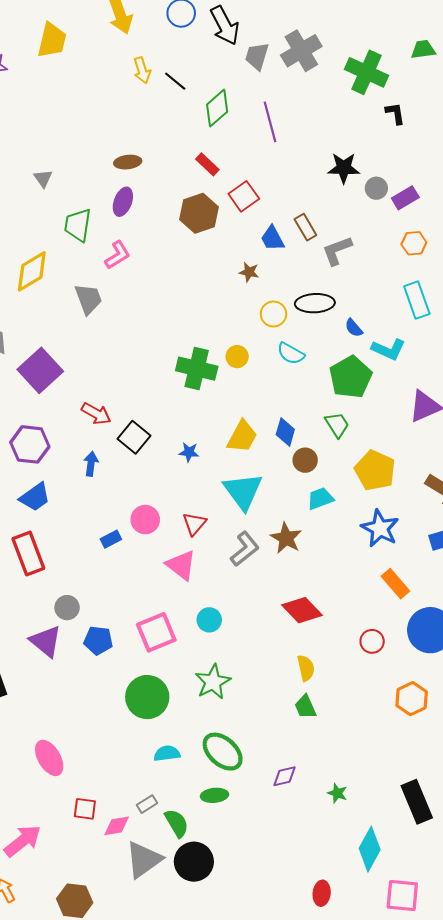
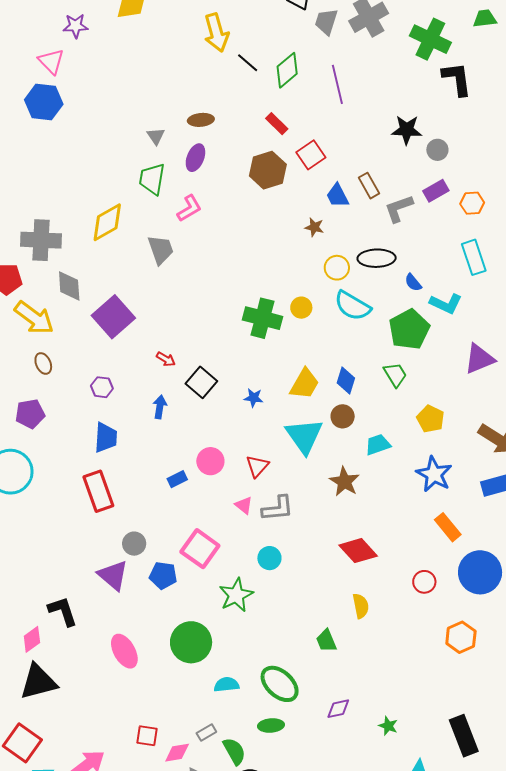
yellow arrow: (142, 70) -> (216, 33), size x1.5
black line: (175, 81) -> (248, 63), moved
black L-shape: (395, 113) -> (457, 79), size x1.6
gray triangle: (43, 178) -> (156, 136), moved
purple rectangle: (405, 198) -> (436, 191), moved
cyan semicircle: (291, 354) -> (352, 306), size x1.4
red arrow: (96, 414) -> (166, 359), size x0.7
purple hexagon: (30, 444) -> (102, 387), size x0.6
brown circle: (305, 460) -> (343, 416), moved
yellow pentagon: (375, 470) -> (431, 419), size x0.7
blue trapezoid: (35, 497) -> (106, 438), turned -52
gray L-shape: (245, 549) -> (278, 508), moved, turned 32
pink triangle: (181, 565) -> (244, 505), size x0.6
pink square: (156, 632) -> (200, 549), moved, turned -33
green star: (213, 682) -> (236, 595), moved
green circle: (147, 697) -> (191, 642), moved
green trapezoid: (305, 707) -> (326, 641), moved
pink ellipse: (49, 758) -> (124, 651), moved

